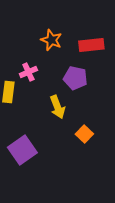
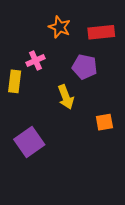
orange square: (84, 134) -> (104, 122), moved, turned 36

